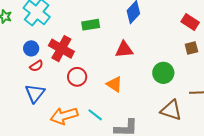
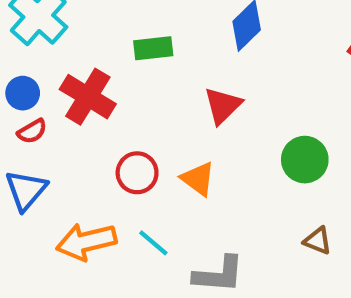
red triangle: (124, 50) -> (223, 105), turned -42
red circle: (77, 77) -> (137, 173), moved
brown triangle: (171, 110) -> (318, 241), size x0.6

